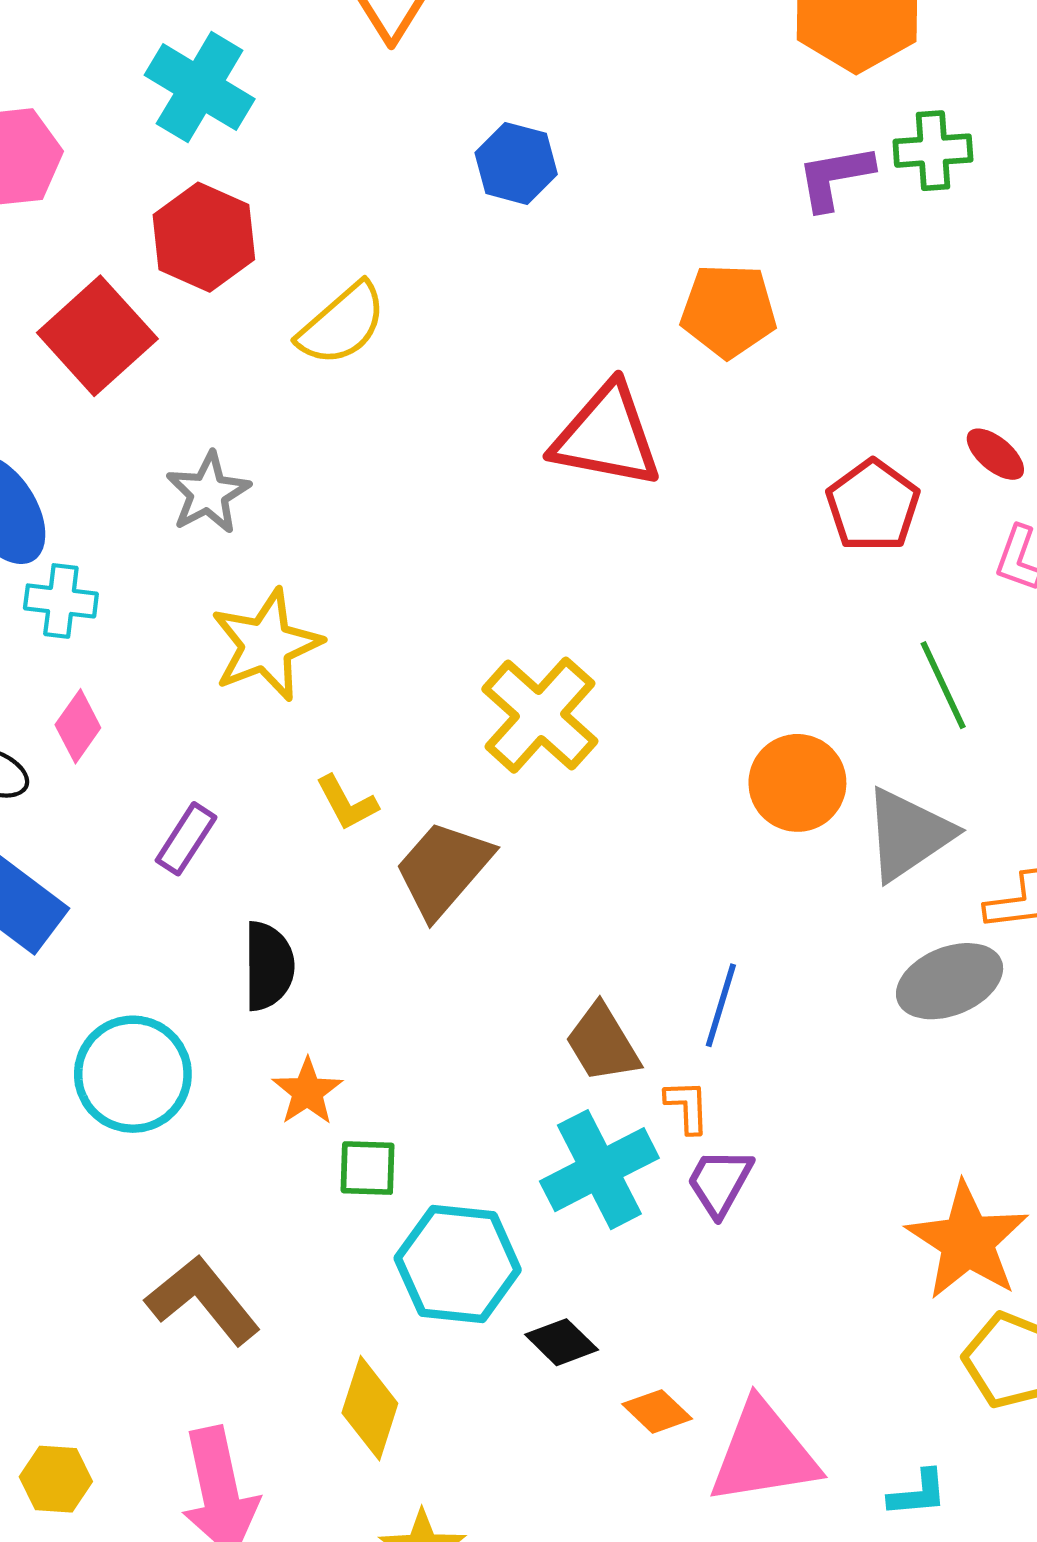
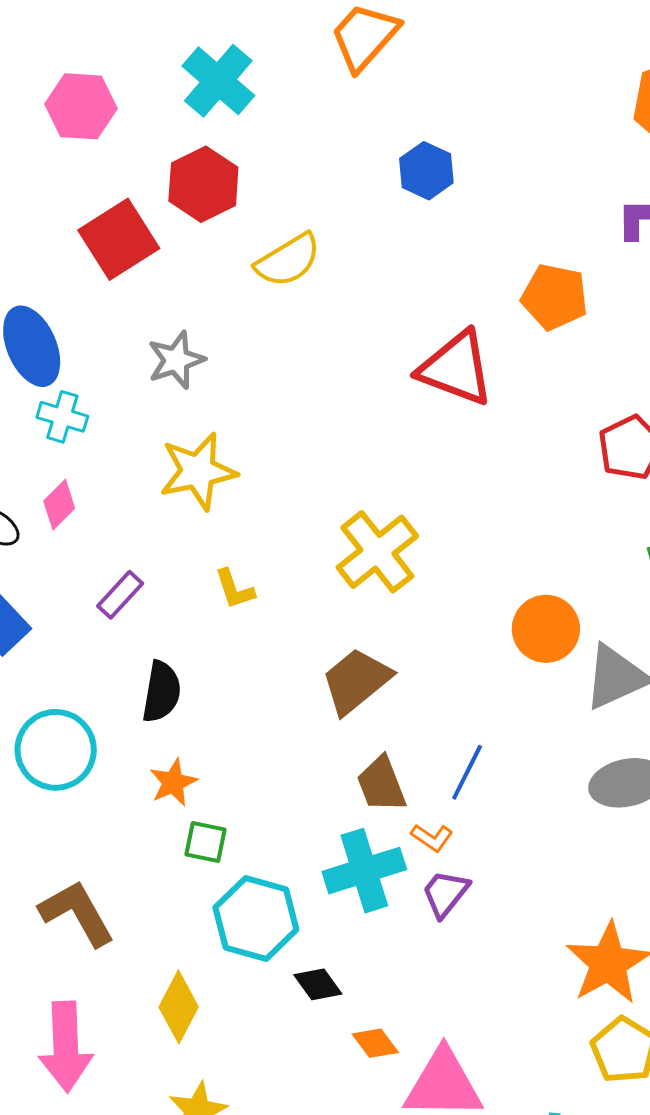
brown trapezoid: (443, 869) -> (356, 681), moved
orange L-shape: (687, 1107) -> (432, 838), turned 117

